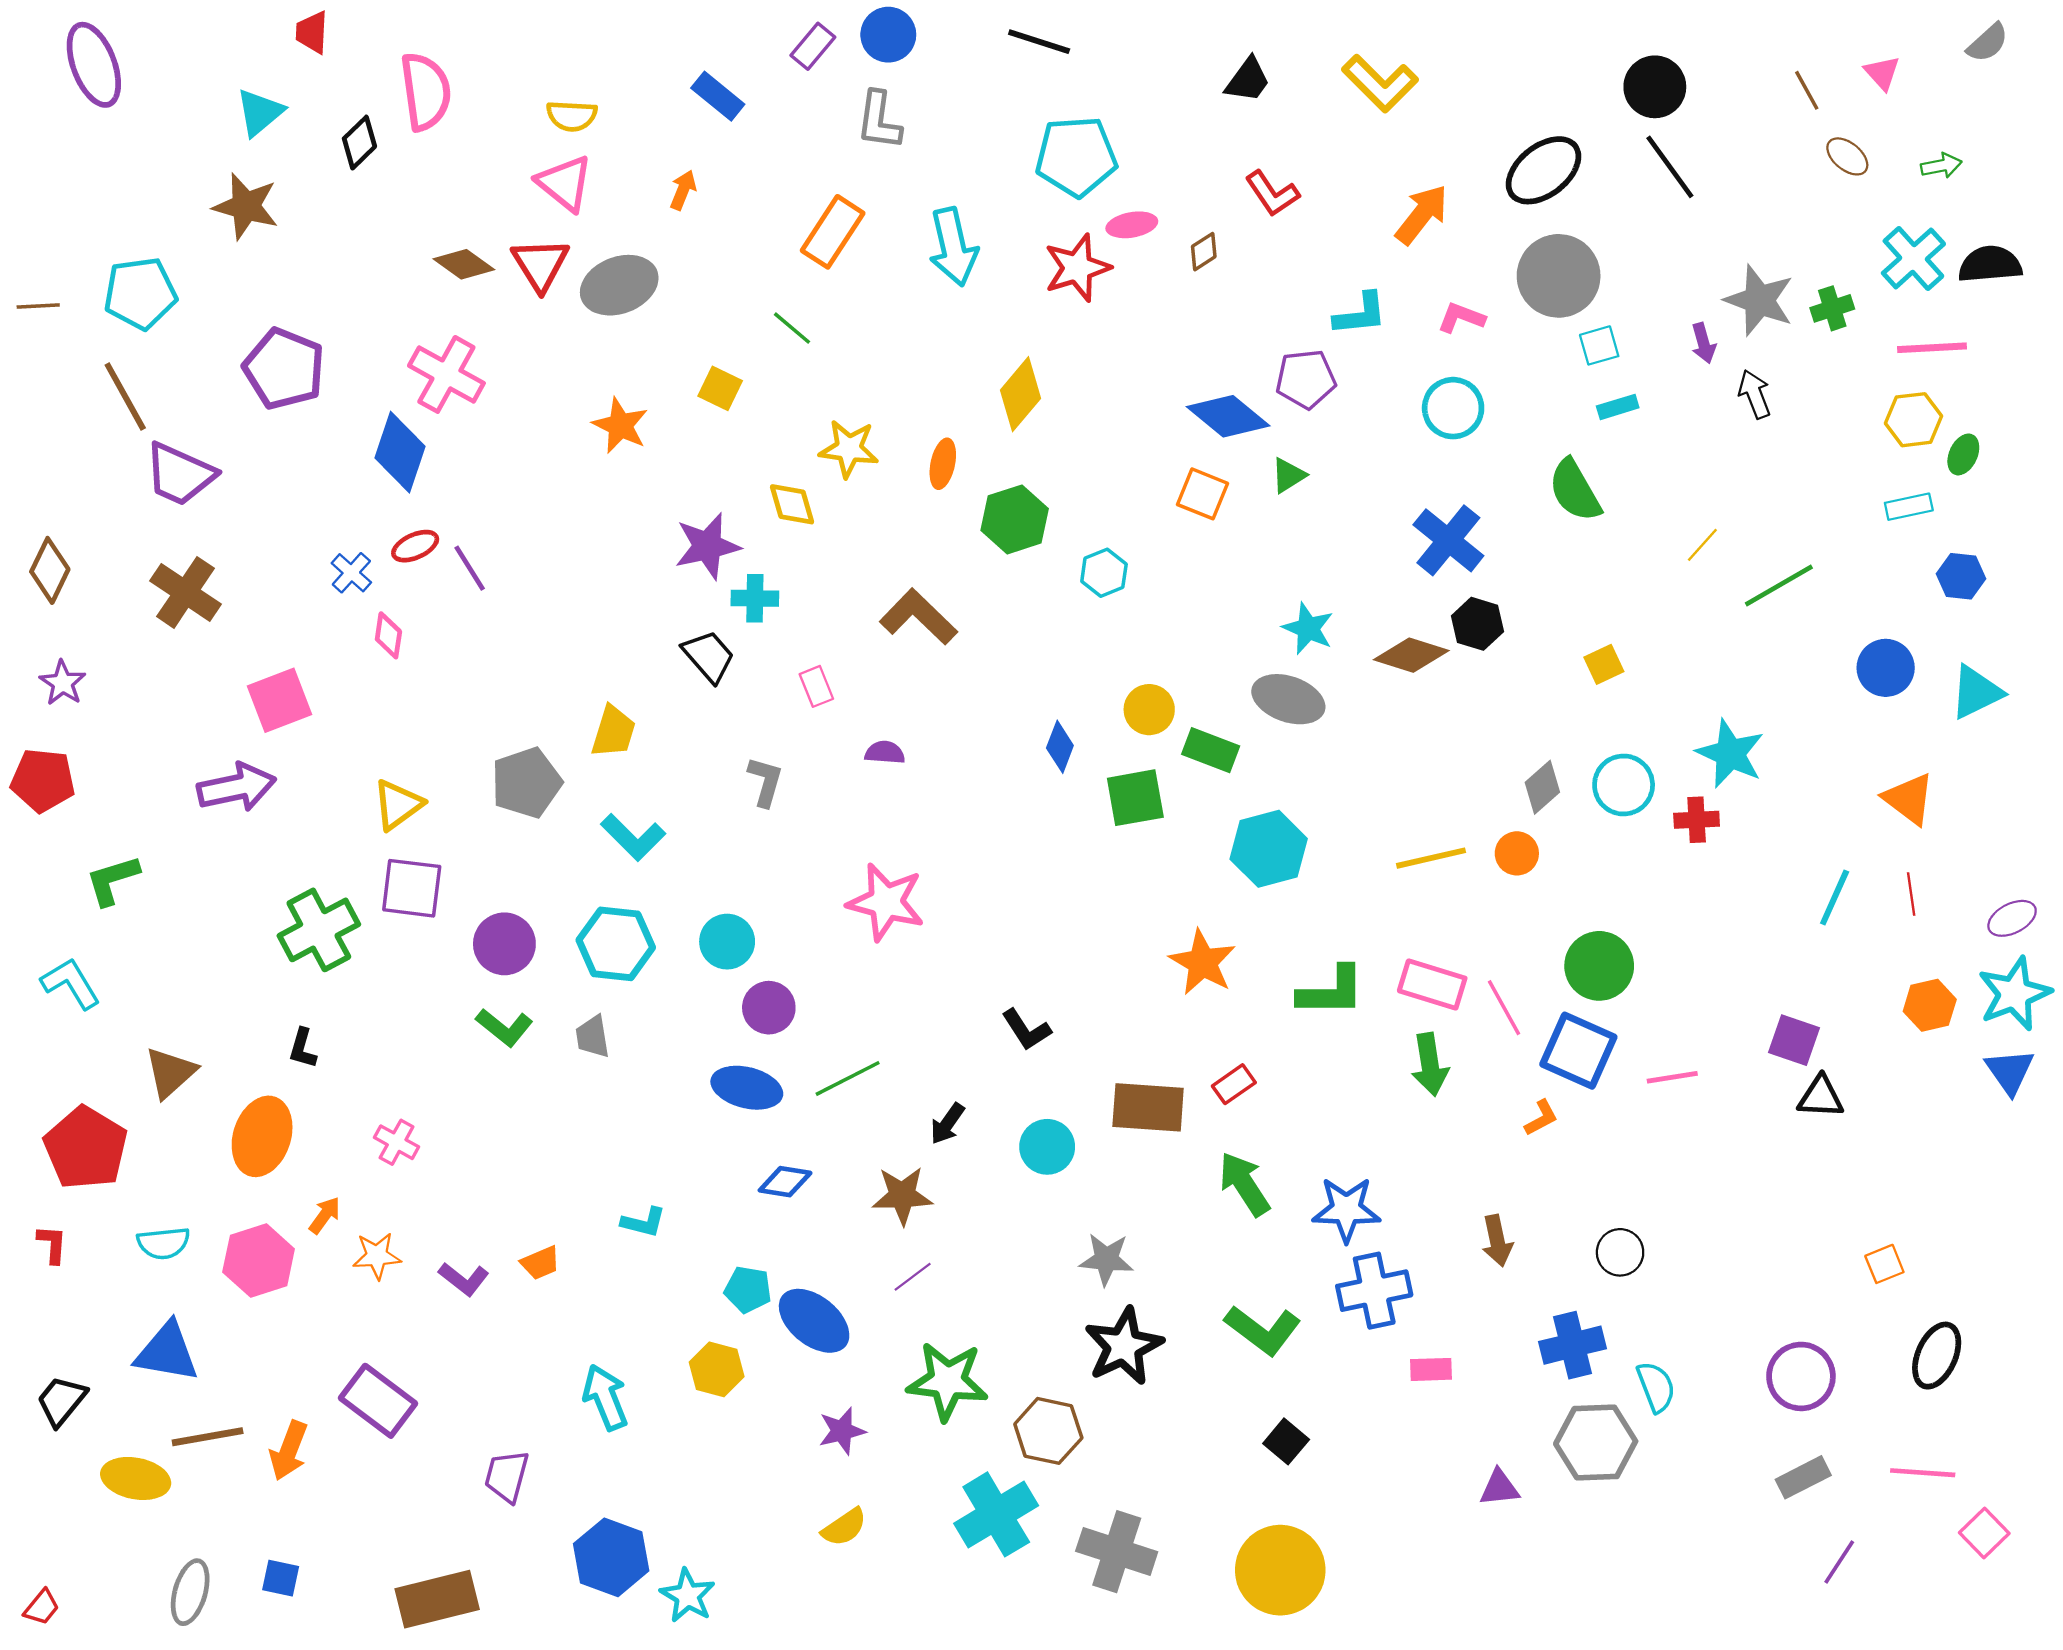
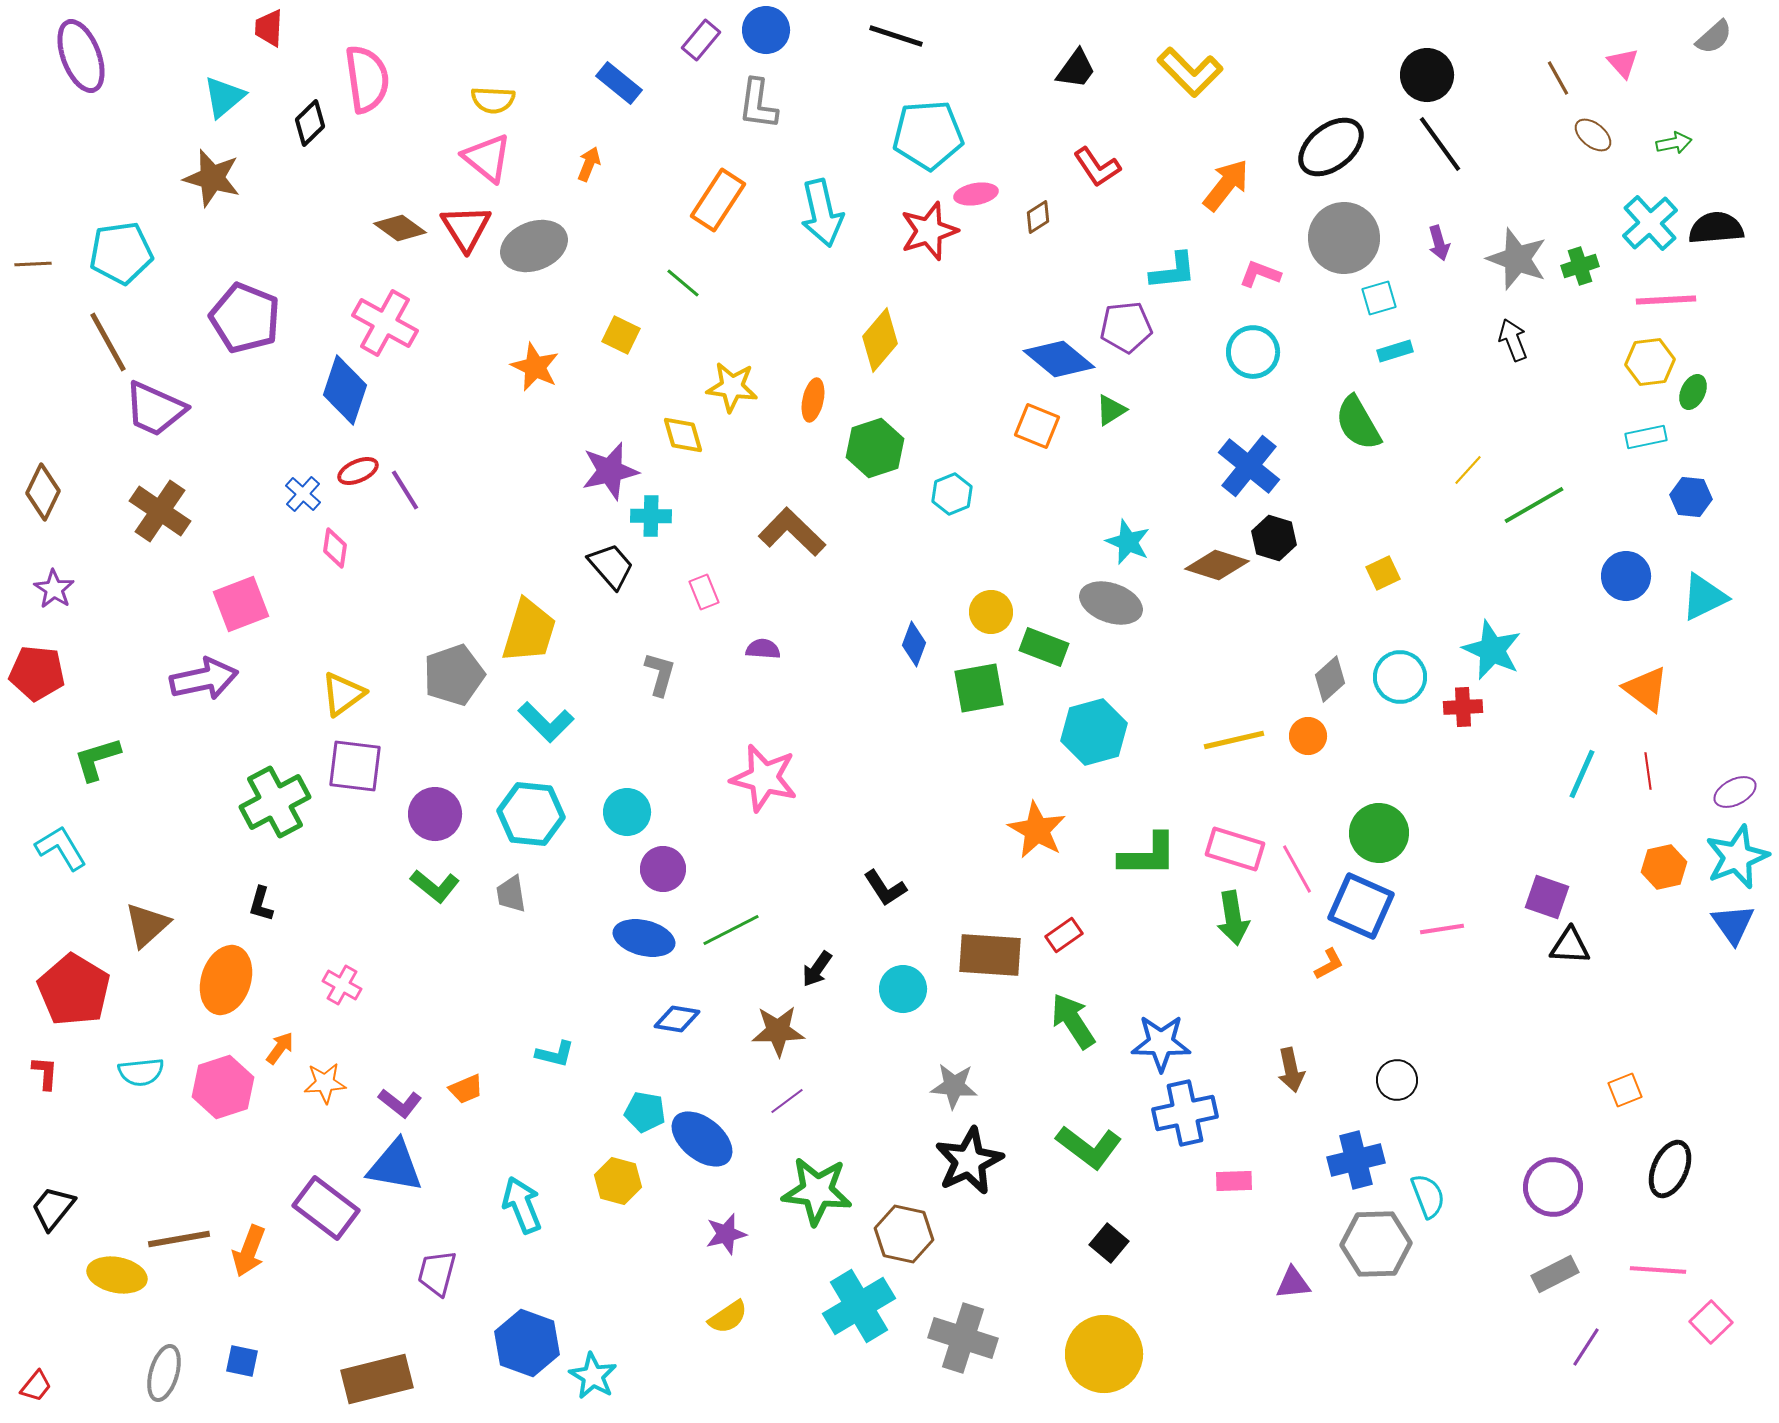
purple arrow: (1704, 343) -> (1439, 243), moved
yellow trapezoid: (613, 732) -> (529, 631), size x1.4
blue triangle: (167, 1352) -> (395, 1166), moved

